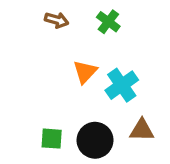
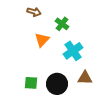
green cross: (108, 22) -> (62, 24), moved
orange triangle: (85, 72) -> (42, 40), moved

